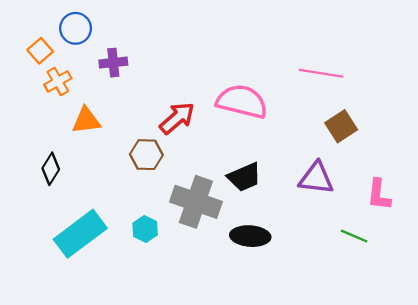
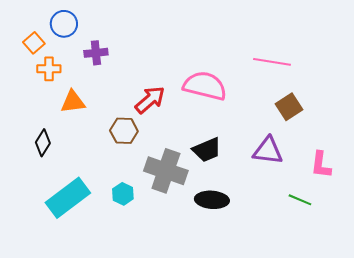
orange cross: (58, 81) -> (49, 69), turned 30

